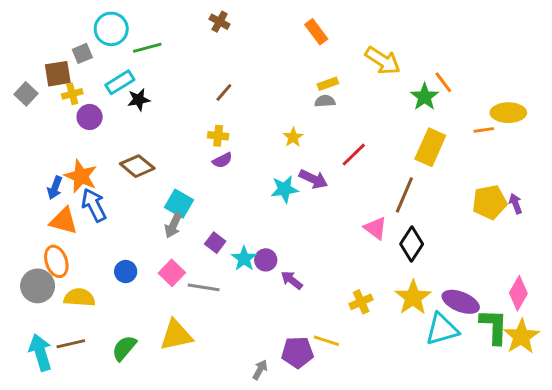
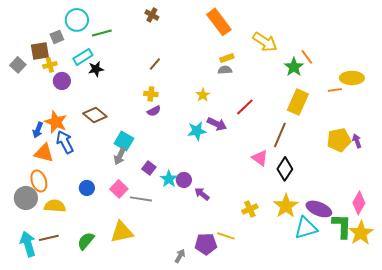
orange rectangle: (316, 32) -> (219, 22), size x1.5

